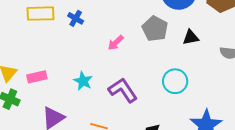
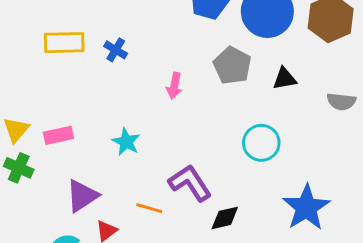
pink arrow: (116, 43) -> (174, 86), turned -36
purple L-shape: (123, 90) -> (190, 183), moved

